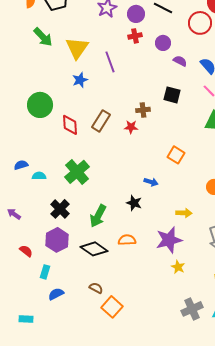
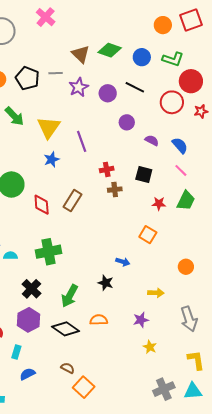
red cross: (135, 36) -> (107, 169), moved
purple circle: (163, 43) -> (127, 122), moved
red star: (131, 127) -> (159, 204), moved
green cross: (77, 172) -> (49, 252), turned 30
purple star: (169, 240) -> (141, 320), size x0.6

